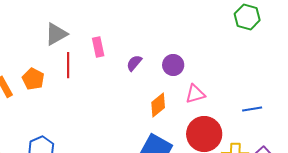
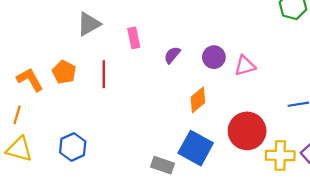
red line: (68, 65) -> (104, 74), moved
pink triangle: (195, 94) -> (245, 66), moved

